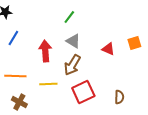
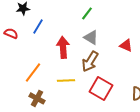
blue line: (13, 38) -> (38, 26), moved
orange line: (15, 76) -> (33, 72), turned -55
red square: (83, 92) -> (101, 88), turned -35

